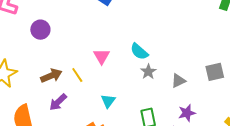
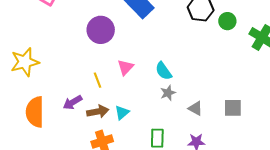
purple circle: (40, 30) -> (101, 30), moved, size x1.4
brown arrow: (51, 76) -> (98, 112), moved
gray triangle: (178, 81) -> (195, 108), turned 42

